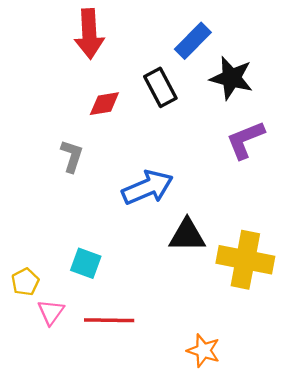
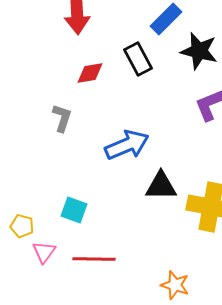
yellow pentagon: (25, 282) -> (22, 226), turned -30

